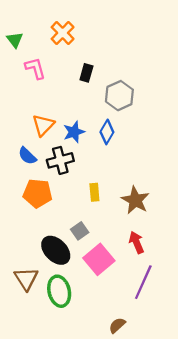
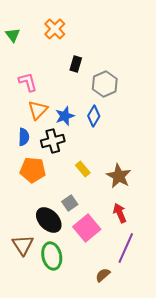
pink L-shape: (35, 68) -> (28, 82), moved
blue semicircle: (27, 156) -> (24, 137), turned -132
yellow rectangle: (94, 192) -> (83, 169), turned -35
brown semicircle: (117, 325) -> (103, 275), moved

